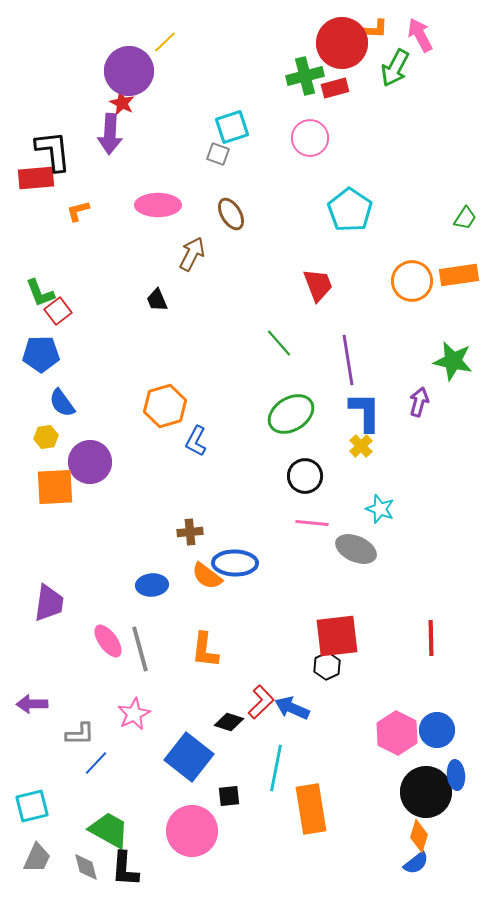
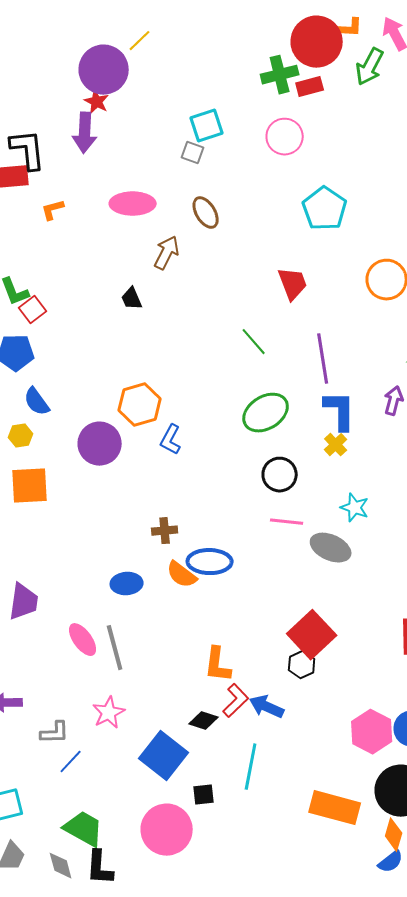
purple circle: (90, 462) -> (100, 444), moved
red square: (337, 636) -> (312, 635), turned -36
orange L-shape: (205, 650) -> (218, 665), moved
orange rectangle: (311, 809) -> (335, 808), moved, turned -66

